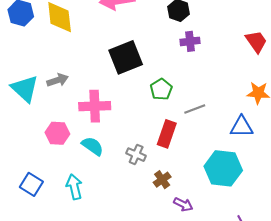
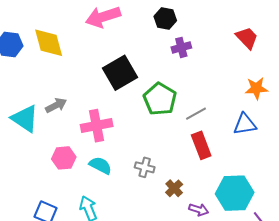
green pentagon: (161, 89) -> (160, 99), size x1.5
red rectangle: (167, 134) -> (201, 145), moved, turned -32
cyan hexagon: (223, 168) -> (235, 193), moved

